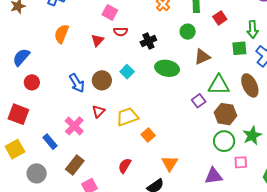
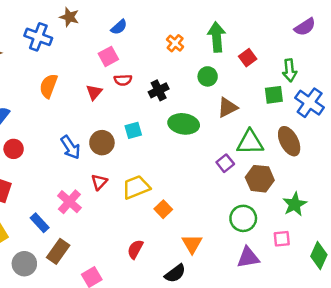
pink square: (110, 12) -> (108, 56), turned 35
cyan square: (127, 72) -> (133, 130), turned 32
green circle: (224, 141) -> (243, 218), moved
brown rectangle: (75, 165) -> (58, 251), moved

